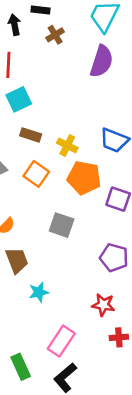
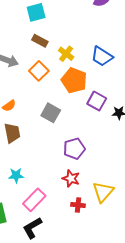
purple pentagon: (114, 258) -> (74, 149), moved, turned 30
cyan star: (39, 292) -> (16, 175), moved

